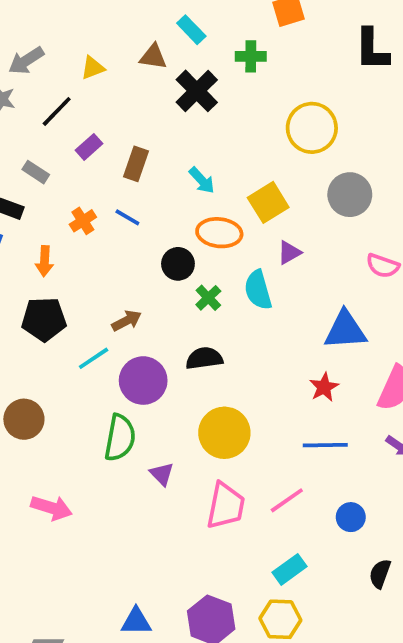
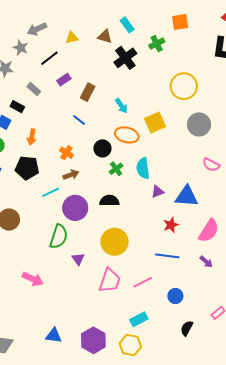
green cross: (251, 56) -> (157, 44), turned -35
orange cross: (83, 221) -> (66, 153), moved, turned -32
purple triangle: (289, 252) -> (158, 192), moved
pink arrow: (51, 508) -> (33, 279), moved

